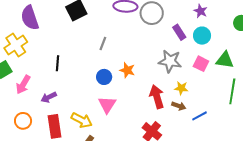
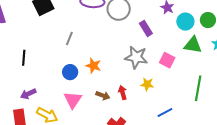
cyan circle: (202, 36) -> (185, 22), moved
green triangle: (225, 60) -> (193, 45), moved
purple arrow: (49, 97) -> (28, 94), moved
red arrow: (157, 97) -> (123, 93), size x0.6
brown arrow: (179, 106) -> (103, 96), moved

